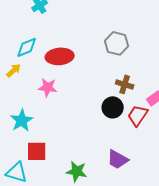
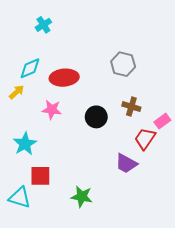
black circle: (113, 107) -> (96, 117), moved
purple trapezoid: (118, 159) -> (126, 163), moved

